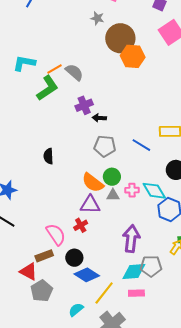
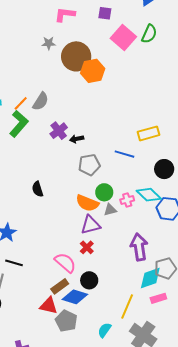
gray semicircle: (74, 72) -> (41, 101), turned 96
blue diamond: (87, 275) -> (75, 297), moved

